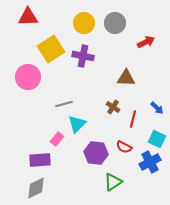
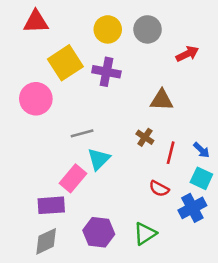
blue arrow: (157, 108) -> (201, 150), moved
pink rectangle: (57, 139) -> (73, 178), size x1.5
purple hexagon: (96, 153) -> (99, 232), moved

